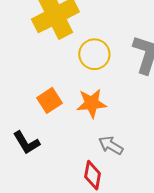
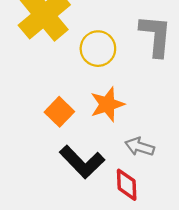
black L-shape: (26, 143) -> (82, 162), moved, size x1.4

